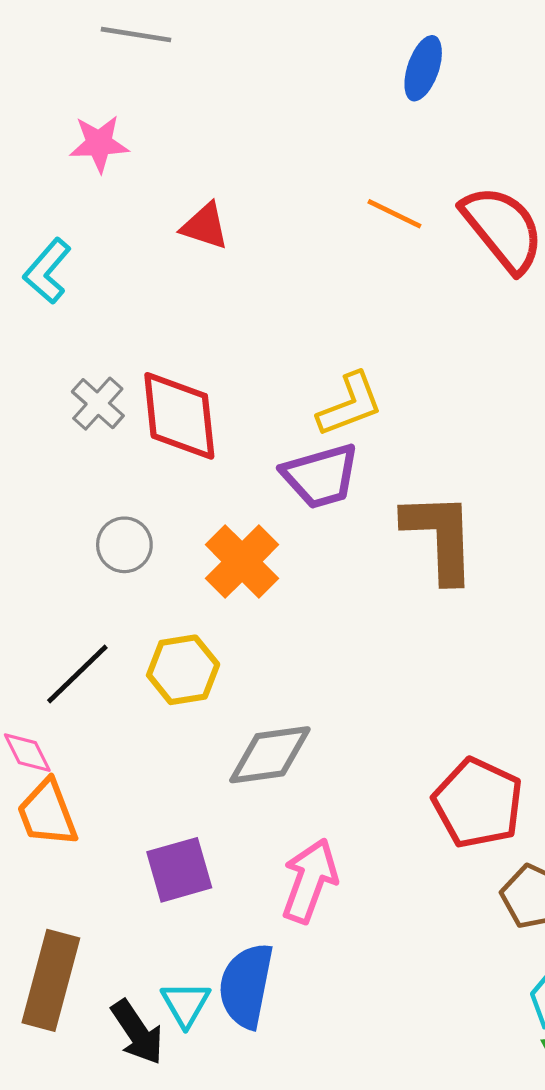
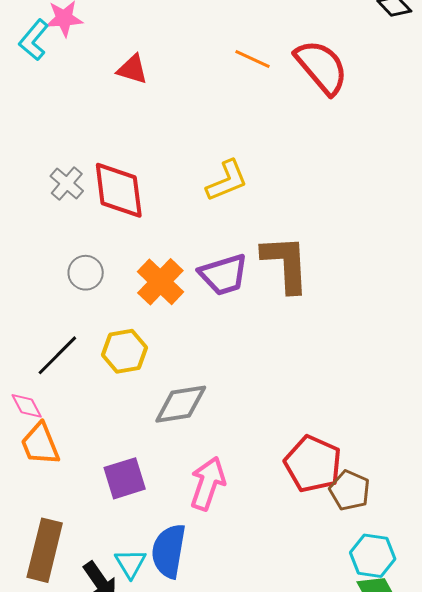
cyan L-shape: (47, 271) -> (34, 40), moved
purple trapezoid: (321, 476) -> (224, 275), moved
red pentagon: (478, 803) -> (313, 464), moved

